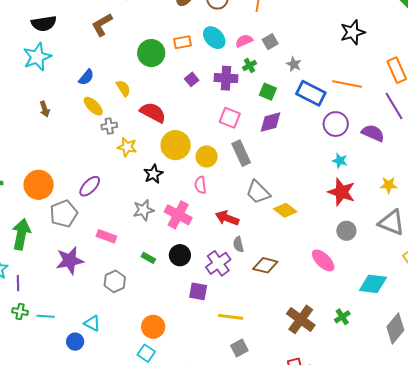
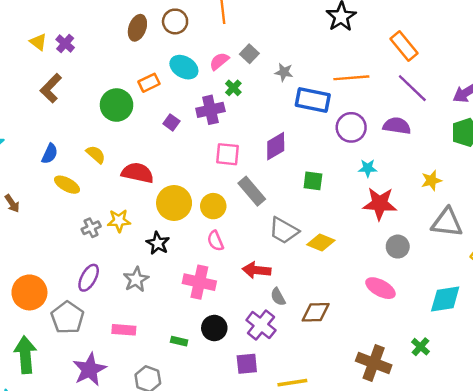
green square: (268, 92) -> (313, 181), moved
gray cross: (109, 126) -> (91, 228), moved
gray star: (143, 210) -> (136, 279), moved

